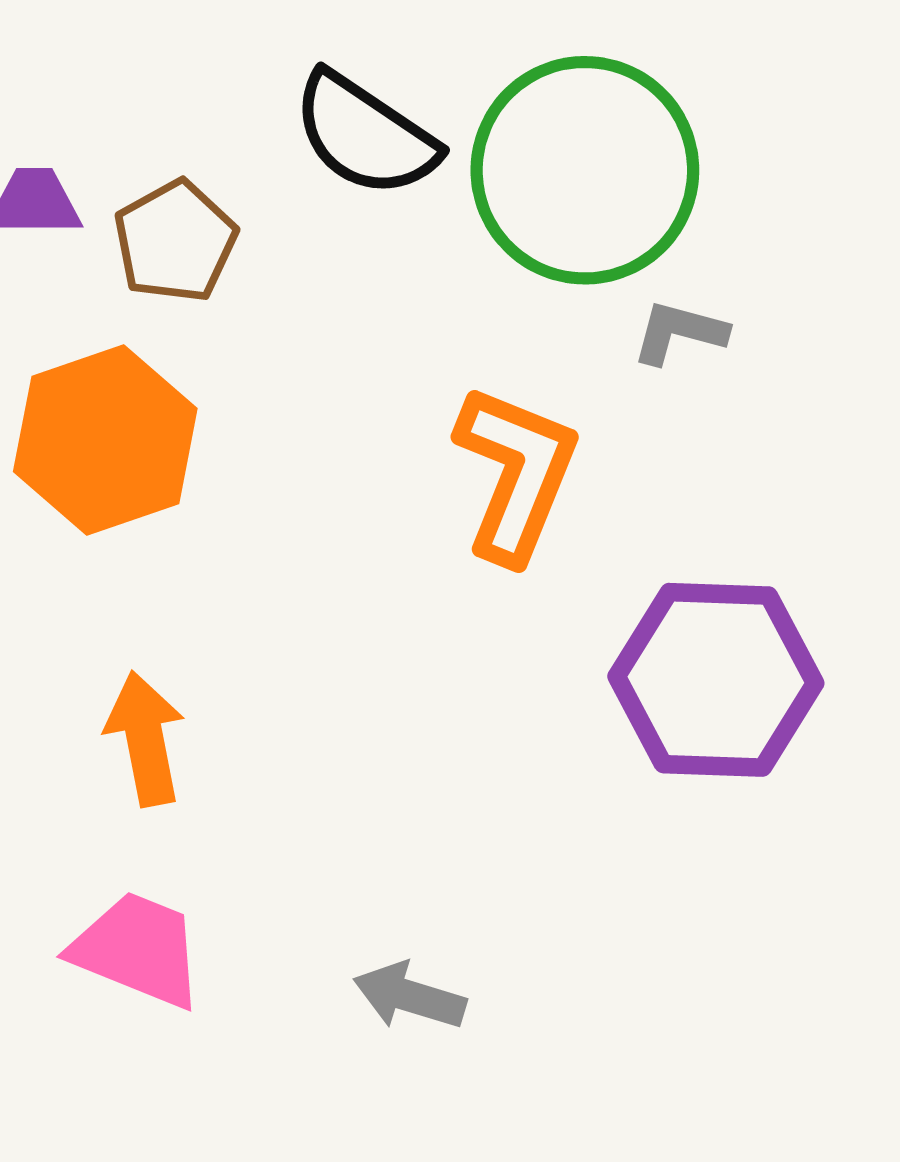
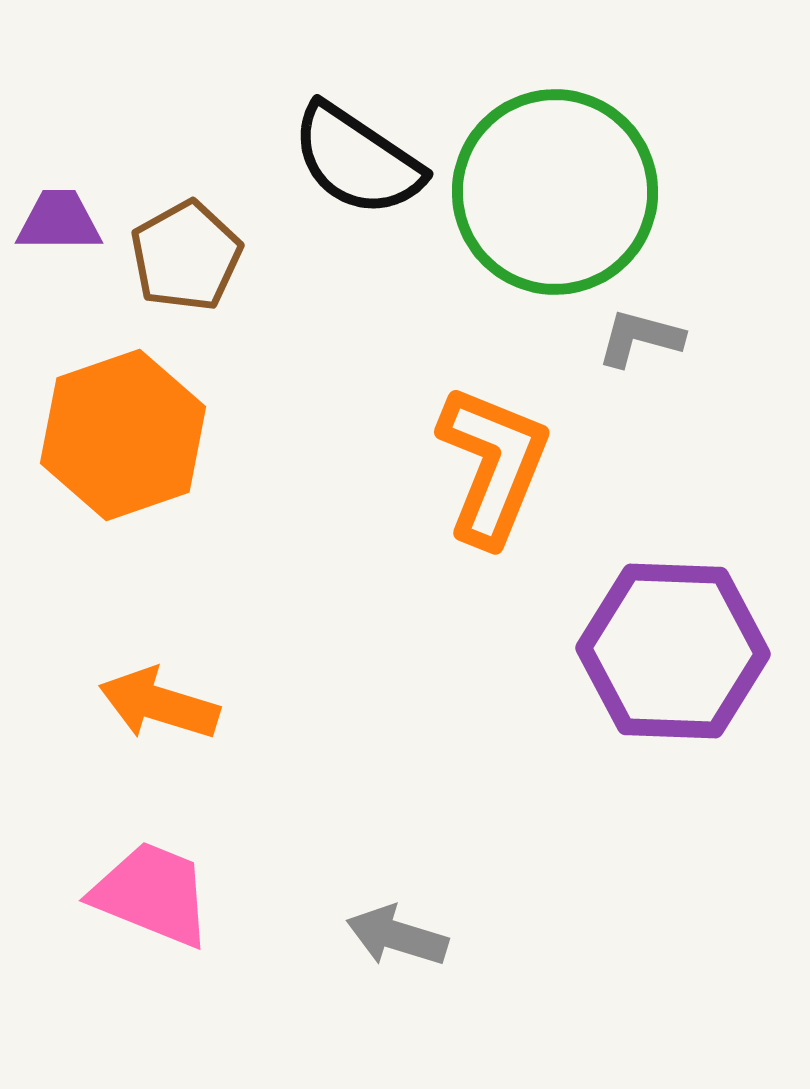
orange arrow: (145, 739) -> (159, 704), turned -62

